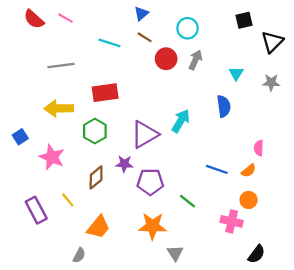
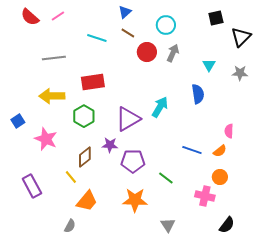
pink line: (66, 18) -> (58, 16), turned -64
yellow line: (68, 200) -> (71, 177), moved
gray triangle: (175, 253) -> (168, 225), moved

